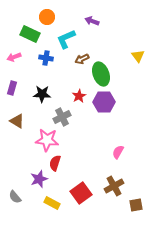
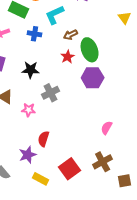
yellow triangle: (138, 56) -> (125, 18), moved
red star: (79, 96) -> (68, 57), moved
pink star: (47, 140) -> (29, 110), moved, size x0.6

